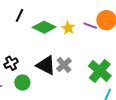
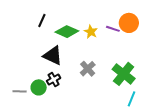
black cross: (11, 63) -> (54, 80), moved
black triangle: (46, 65) -> (53, 56), moved
green circle: (22, 83) -> (39, 87), moved

